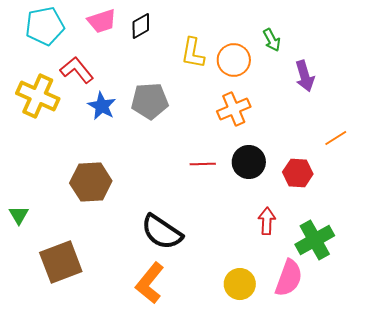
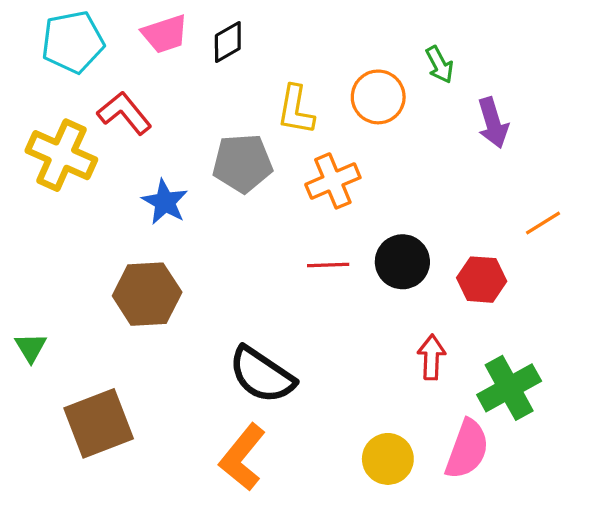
yellow L-shape: (193, 53) -> (296, 110), moved
blue star: (102, 106) -> (165, 202), moved
orange cross: (234, 109) -> (333, 181), moved

